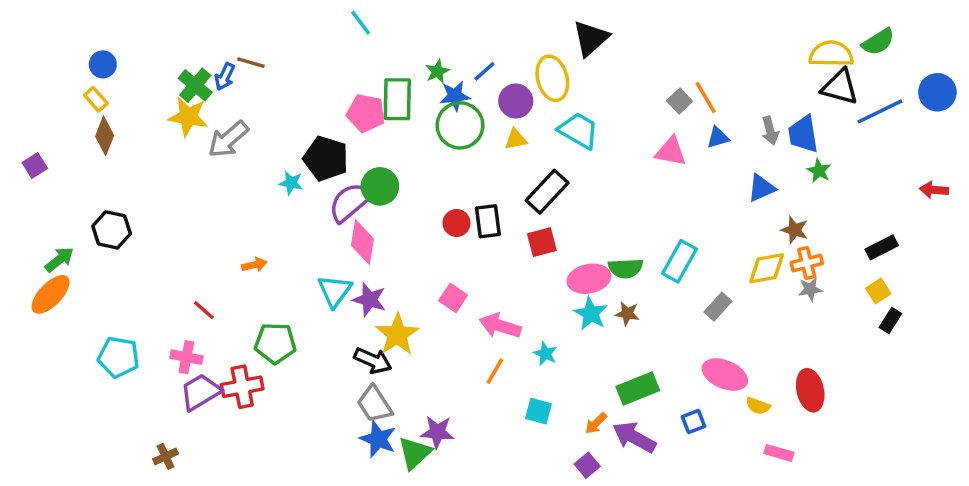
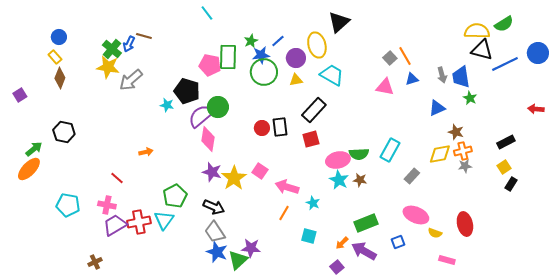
cyan triangle: (335, 291) -> (164, 220), moved
yellow star: (397, 334) -> (234, 178), moved
green pentagon: (275, 343) -> (175, 196), moved, turned -30

